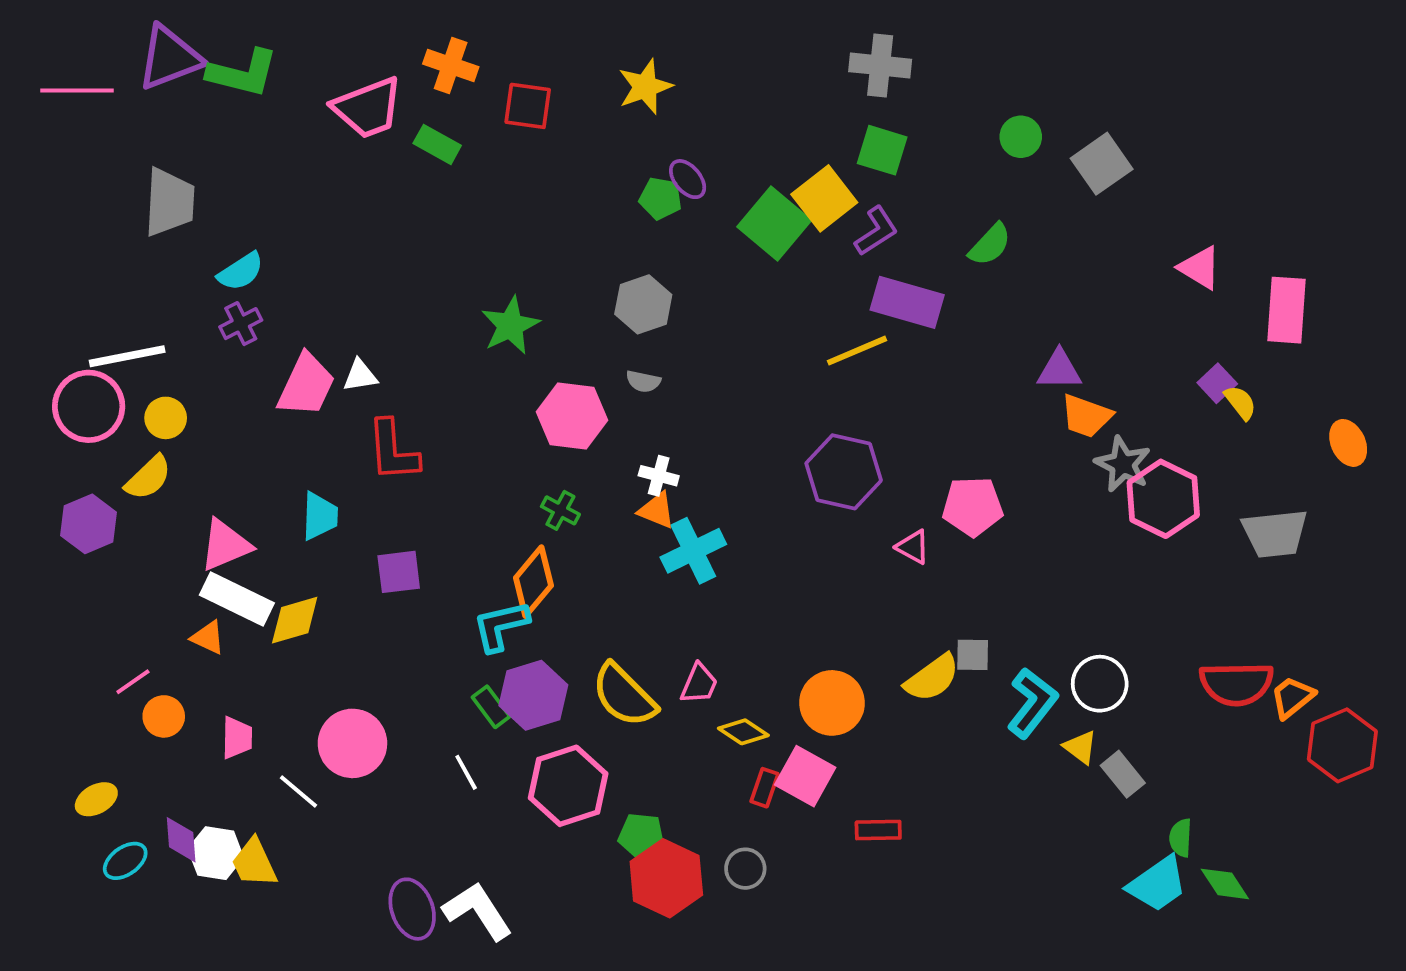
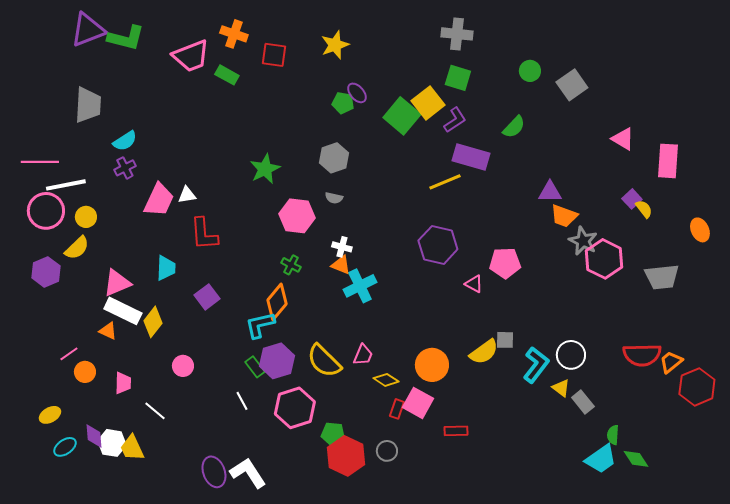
pink line: (77, 91) -> (40, 162), moved
purple square: (399, 572) -> (207, 297), turned -30
yellow diamond: (295, 620) -> (153, 322), turned -36
pink circle: (352, 743) -> (183, 366), moved, size x0.6

